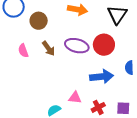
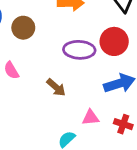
brown arrow: (49, 49) -> (56, 87), moved
red cross: (98, 107) -> (123, 124), turned -32

